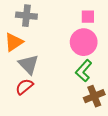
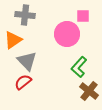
pink circle: (84, 42) -> (67, 34), moved
brown cross: (94, 96) -> (89, 91), turned -30

